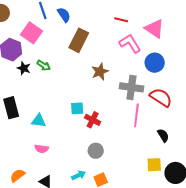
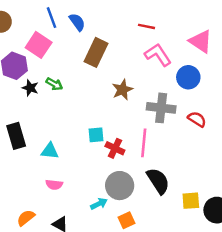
pink triangle: (154, 29) -> (201, 41), moved
red semicircle: (161, 97) -> (197, 119), size x0.7
pink line: (136, 115) -> (144, 143), moved
black semicircle: (163, 135) -> (158, 181), moved, size x1.6
gray circle: (96, 151) -> (120, 186), size x1.5
cyan arrow: (79, 175) -> (99, 204), moved

